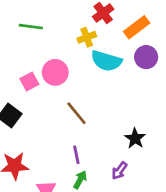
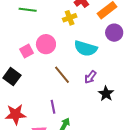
cyan semicircle: (106, 61) -> (86, 48), moved
purple line: (76, 155) -> (53, 107), moved
purple arrow: (119, 171) -> (90, 77), moved

